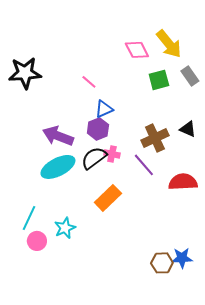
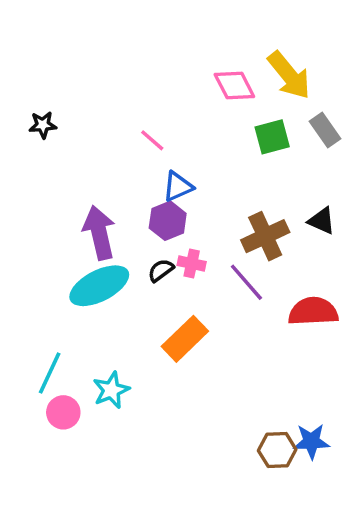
black star: (25, 73) -> (43, 125), size x0.5
purple arrow: (58, 136) -> (99, 233), turned 56
black semicircle: (94, 158) -> (161, 270), size x0.6

